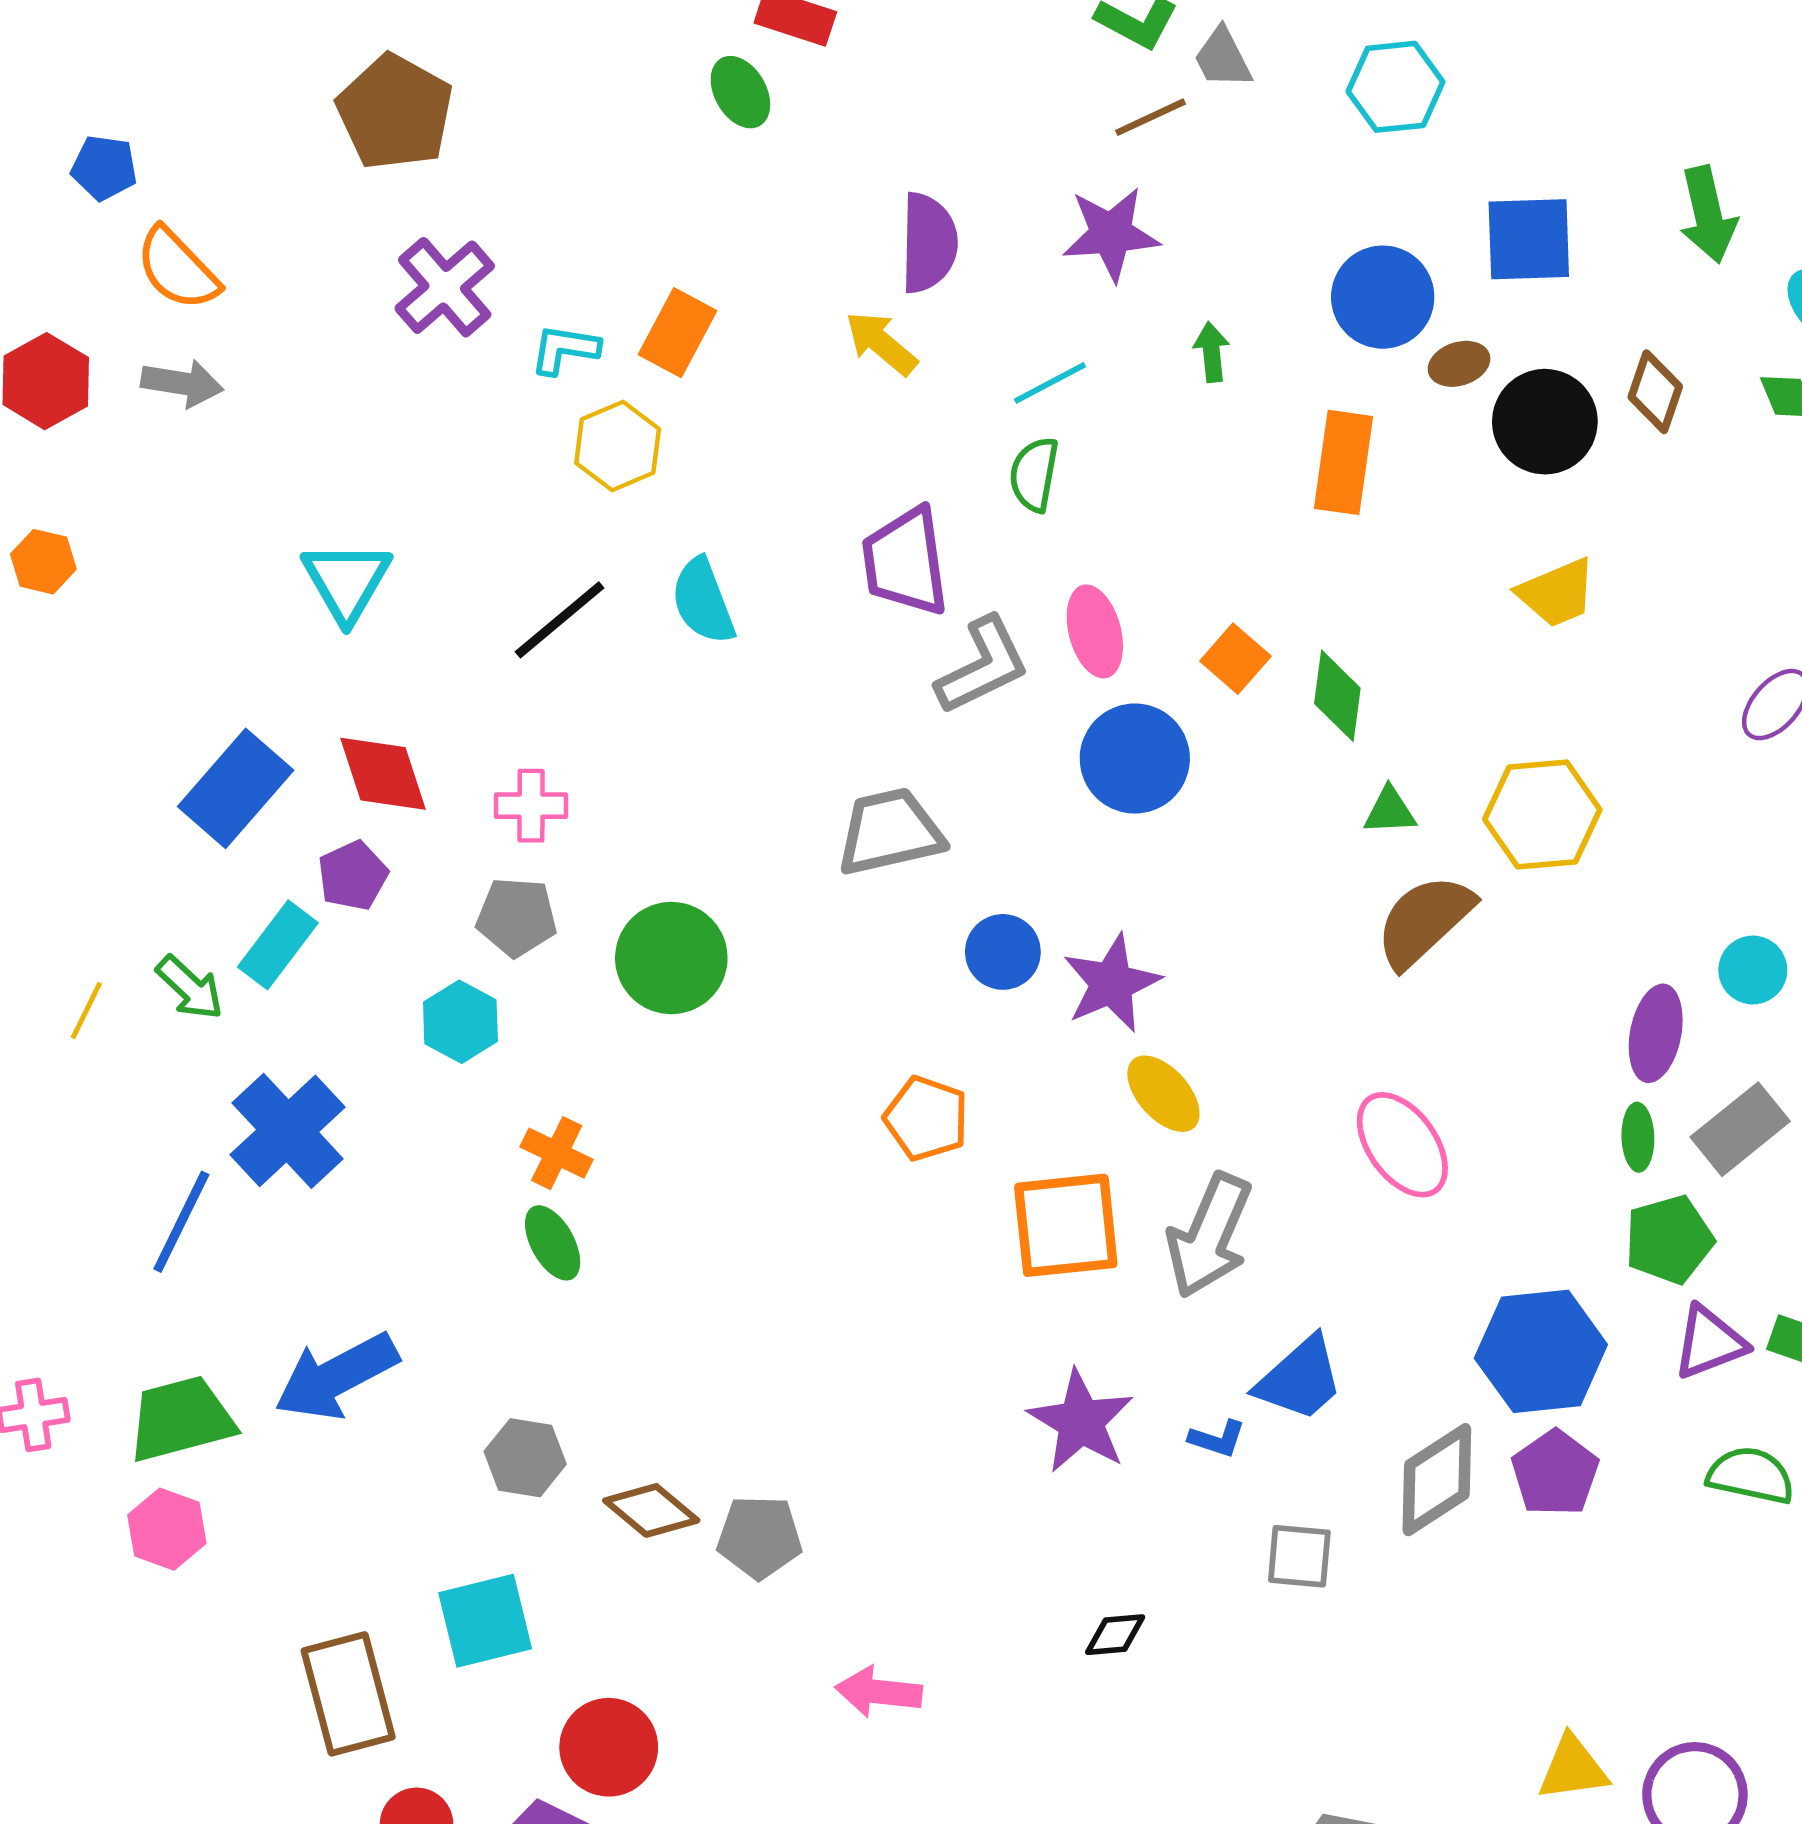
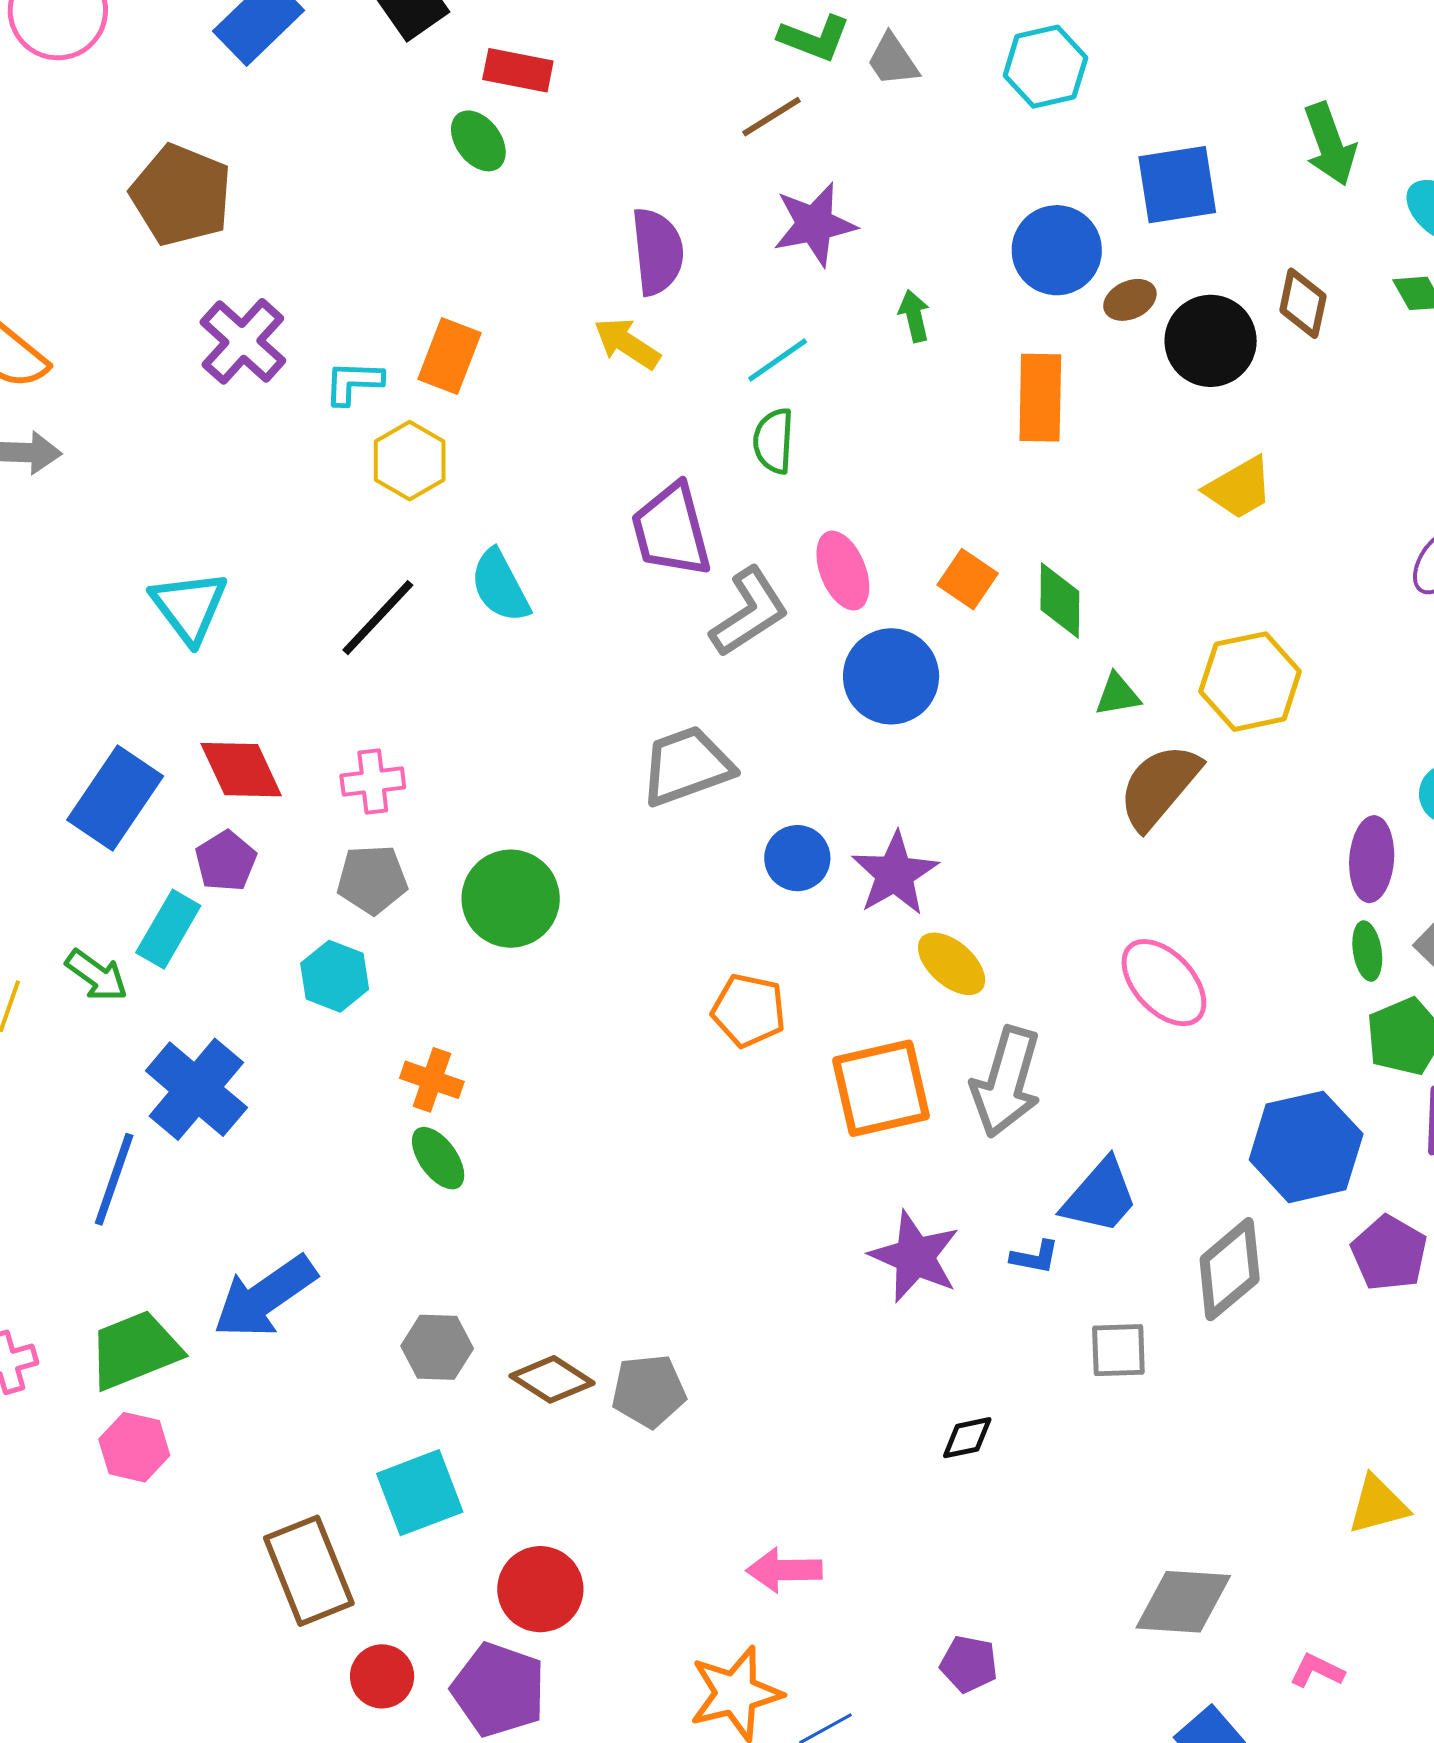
brown line: (1151, 117) -> (771, 117), moved
purple pentagon: (1555, 1473) -> (1389, 1253), moved
pink arrow: (879, 1692) -> (784, 1570), moved

